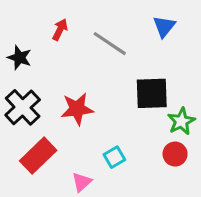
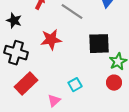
black cross: (23, 107) -> (16, 53), turned -30
red star: (77, 109) -> (51, 40), moved

